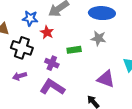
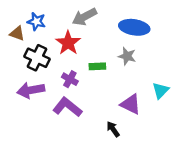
blue star: (30, 18) -> (36, 22), moved
red star: (47, 32) -> (68, 43), size x1.5
purple arrow: (20, 76) -> (31, 90), size x1.6

